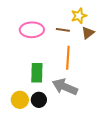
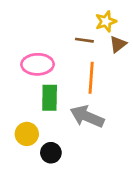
pink ellipse: (32, 30) -> (38, 64), moved
black circle: (39, 100) -> (51, 153), moved

